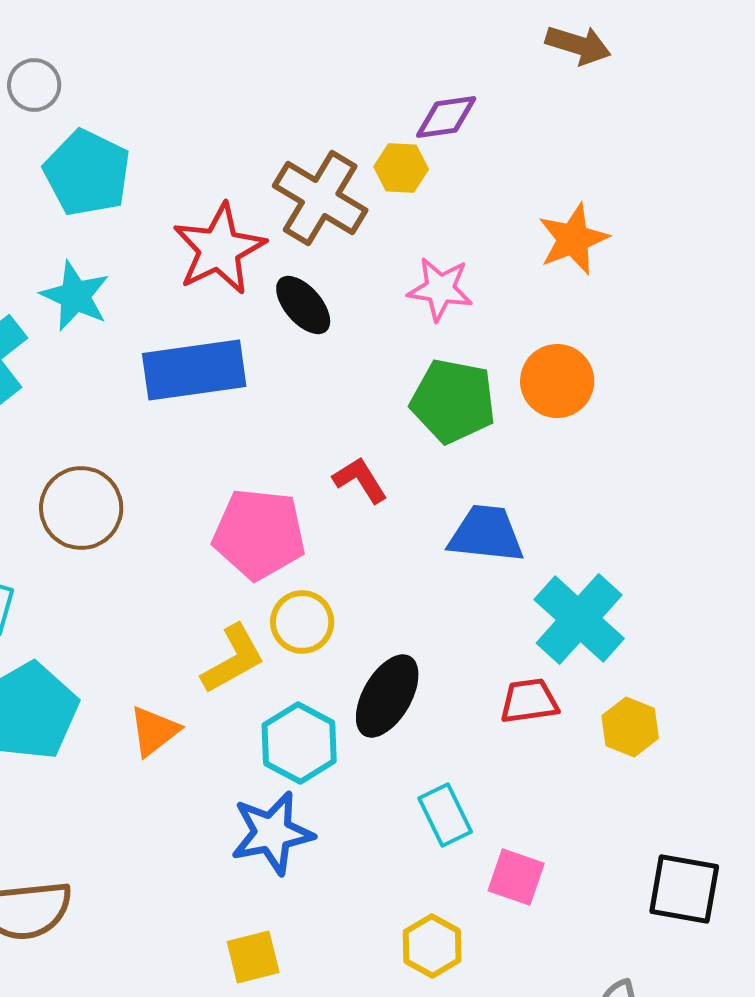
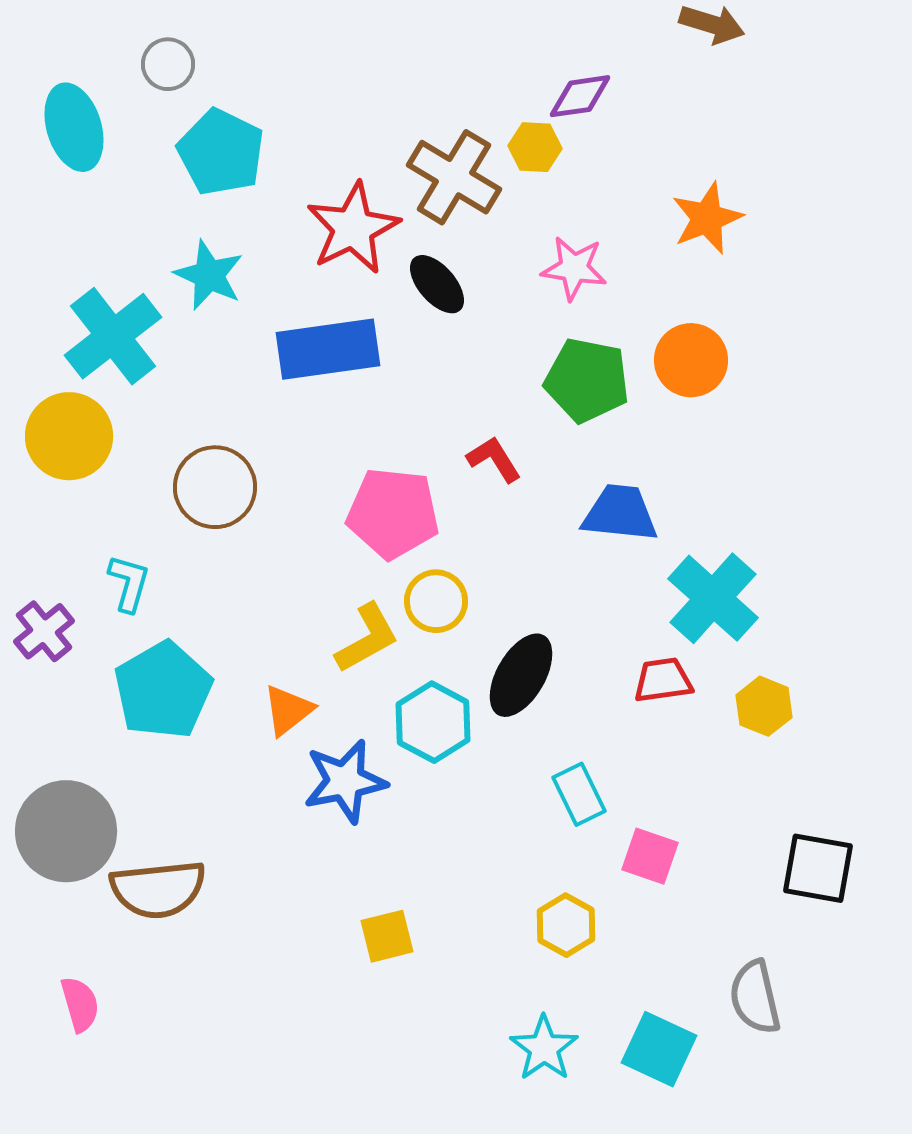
blue star: (272, 833) -> (345, 781), moved

